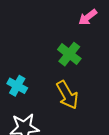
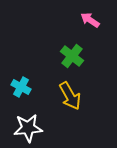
pink arrow: (88, 17) -> (90, 20), turned 72

